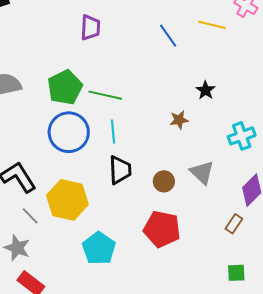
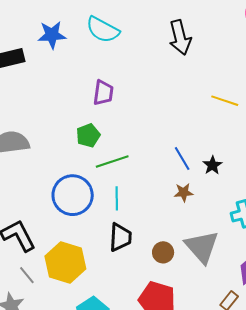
blue line: (168, 36) -> (182, 159), moved
green pentagon: (65, 87) -> (88, 135), moved, size x0.7
green line: (105, 95) -> (112, 161), turned -36
gray triangle: (202, 172) -> (202, 247), size x1.4

